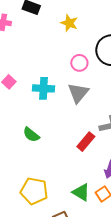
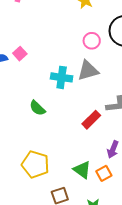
cyan cross: (44, 88) -> (62, 77), moved
gray triangle: (78, 93) -> (88, 71), turned 30

